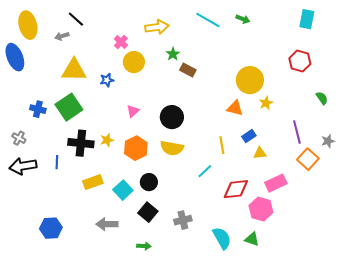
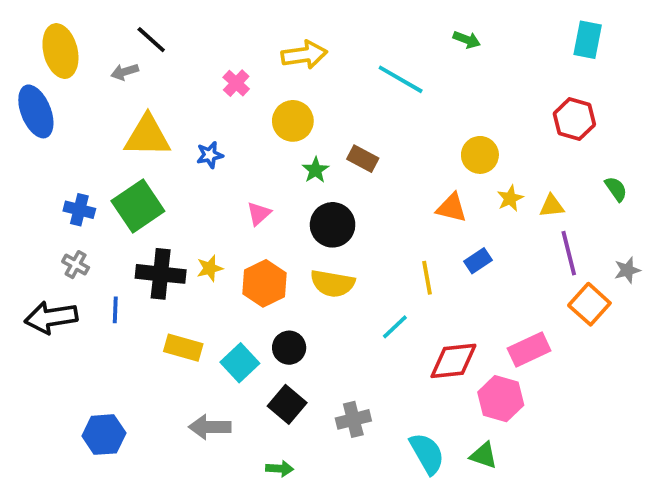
cyan line: (208, 20) -> (401, 79), moved
green star: (173, 54) -> (316, 170), moved
yellow circle: (134, 62) -> (293, 121), moved
brown rectangle: (188, 70) -> (363, 159), moved
yellow circle: (250, 80) -> (480, 155), size x0.7
gray cross: (19, 138) -> (76, 265), moved
yellow triangle: (260, 153) -> (552, 206), moved
yellow rectangle: (93, 182) -> (183, 348), turned 36

